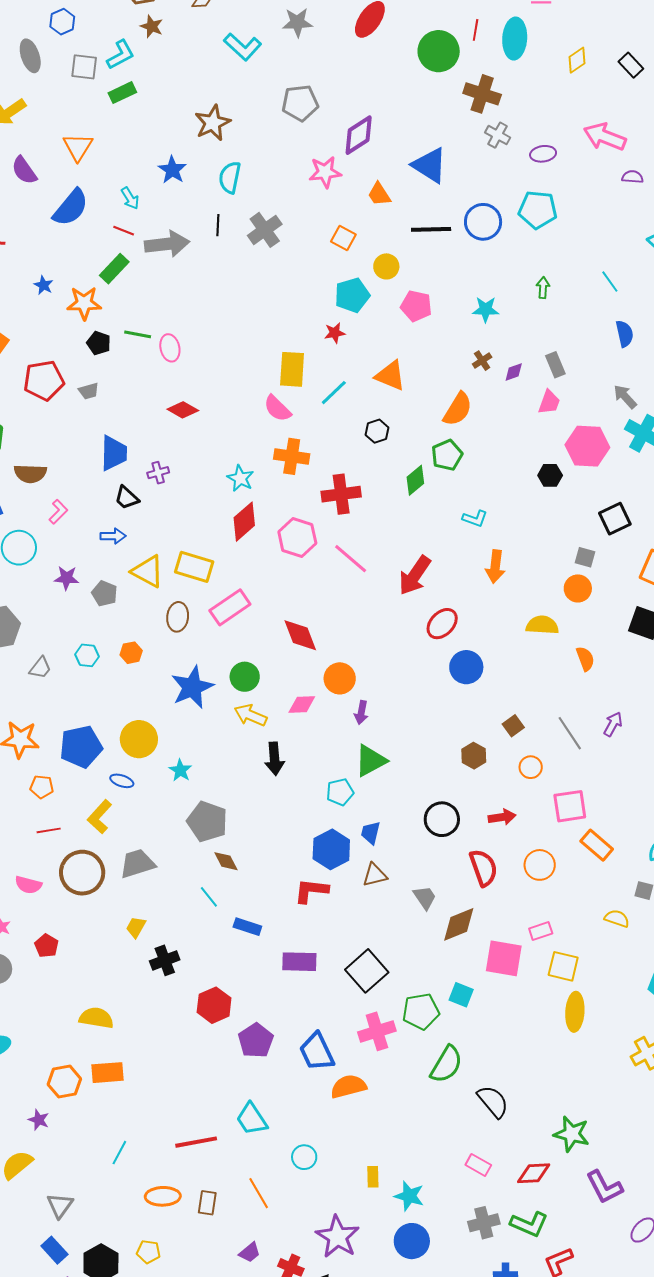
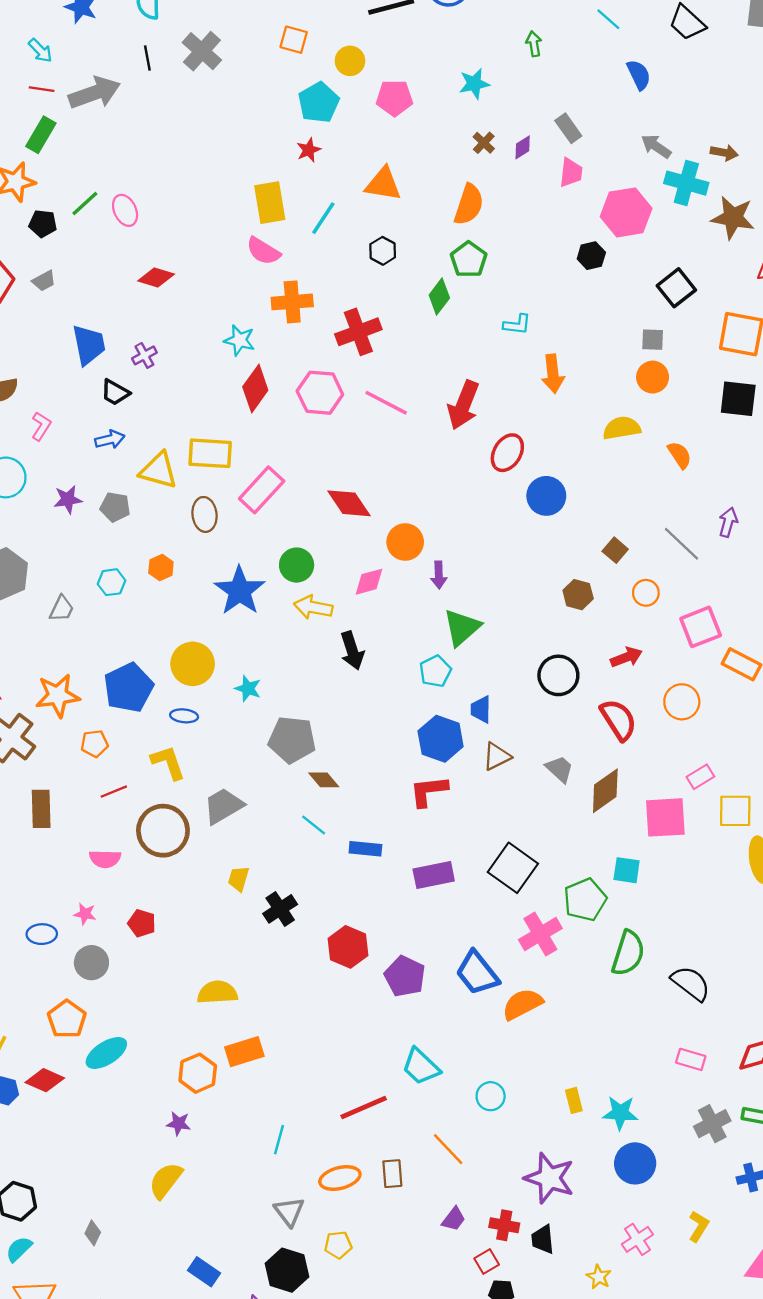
green line: (138, 334) -> (85, 203), turned -40
yellow L-shape: (100, 817) -> (168, 762), turned 132
gray triangle: (60, 1205) -> (289, 1212), moved
blue rectangle: (54, 1250) -> (204, 1272), moved

